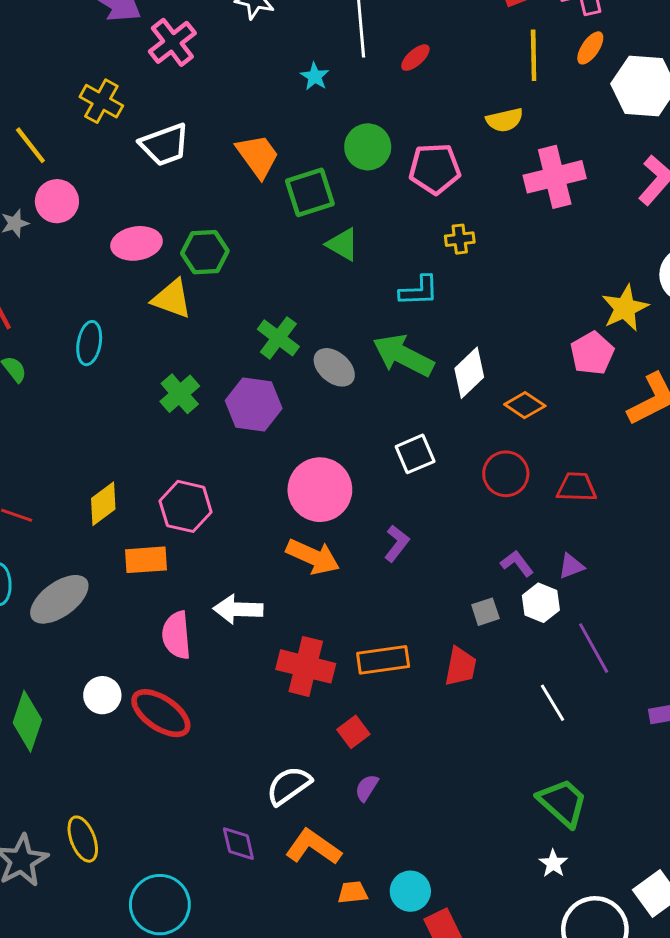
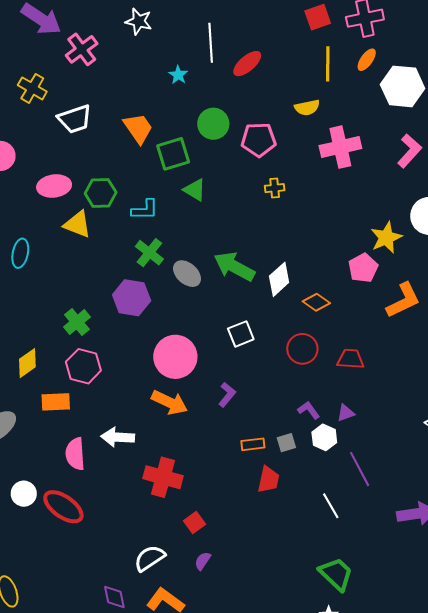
red ellipse: (415, 58) -> (247, 64), size x1.4
cyan L-shape: (419, 291) -> (145, 210), moved
green cross: (180, 394) -> (77, 322), moved
orange rectangle: (383, 660) -> (253, 444), moved, size x0.7

